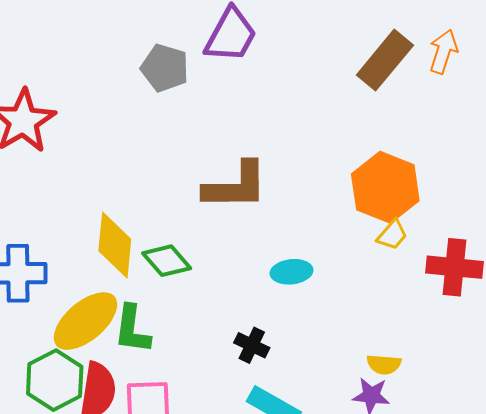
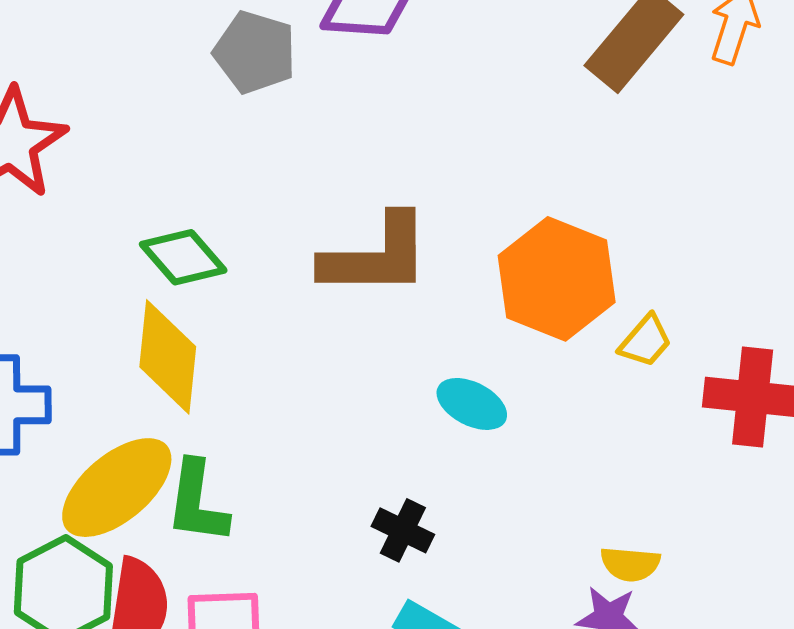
orange hexagon: (385, 187) -> (557, 279), moved
green diamond: (167, 261) -> (183, 257), moved
cyan ellipse: (292, 272) -> (472, 404), turned 33

